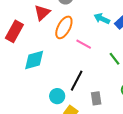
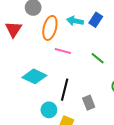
orange ellipse: (64, 27) -> (50, 28), moved
cyan diamond: (34, 60) -> (34, 76), moved, turned 55

